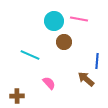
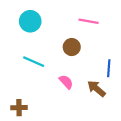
cyan circle: (54, 21) -> (30, 21), moved
pink semicircle: (49, 83) -> (66, 82), moved

